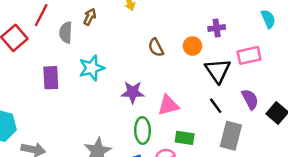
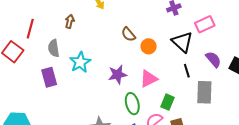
gray semicircle: (66, 32) -> (54, 48), moved
orange circle: (192, 46) -> (149, 46), moved
black line: (216, 106) -> (187, 71), turned 32
green rectangle: (185, 138) -> (167, 102), turned -63

